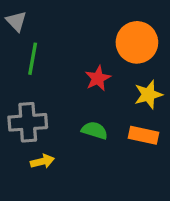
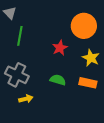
yellow star: (148, 95) -> (91, 58), turned -30
gray cross: (28, 122) -> (17, 75), turned 30

